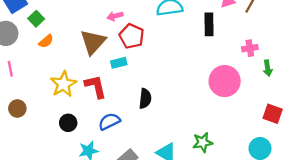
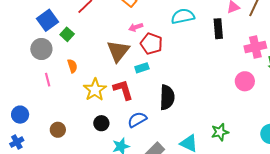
orange semicircle: (46, 41) -> (72, 66), moved, turned -64
pink cross: (250, 48) -> (255, 47), size x1.5
pink circle: (225, 81) -> (245, 81), moved, size x0.7
black semicircle: (145, 99) -> (167, 97), size x1.4
brown circle: (17, 108) -> (58, 130), moved

